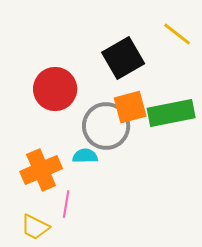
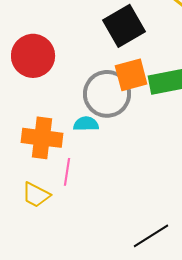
red circle: (55, 89) -> (33, 56), moved
orange cross: (41, 170) -> (42, 138), turned 30

